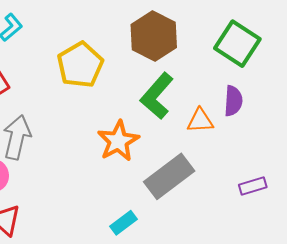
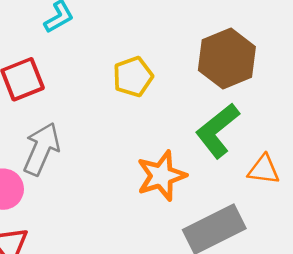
yellow pentagon: (80, 65) -> (133, 77), size x0.7

